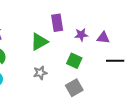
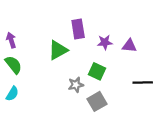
black line: (115, 61) -> (143, 83), moved
gray star: (40, 73) -> (76, 85), moved

